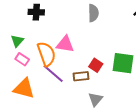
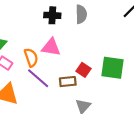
black cross: (36, 12) -> (52, 15), moved
orange semicircle: (46, 54) -> (31, 57), size x0.7

